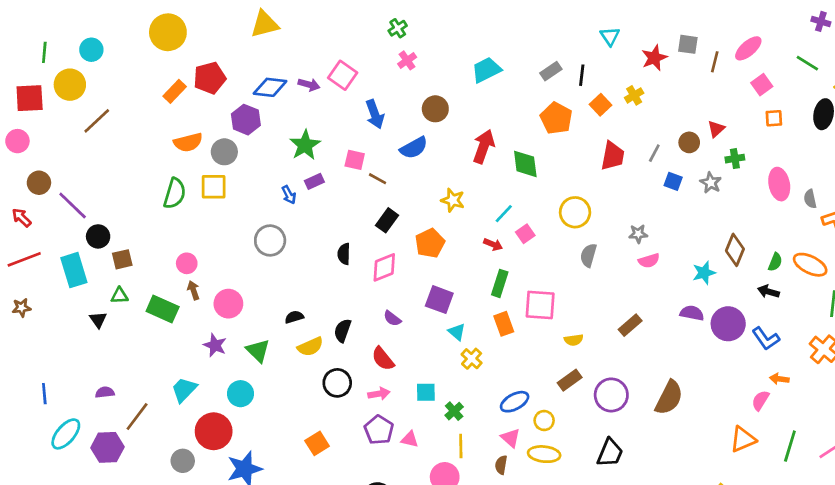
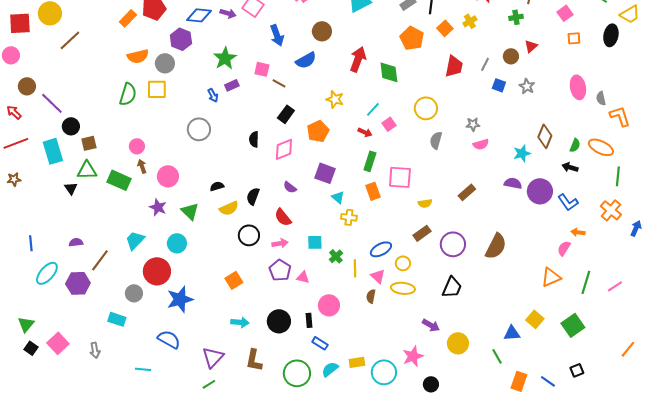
green cross: (735, 159) -> (516, 17), moved
green triangle: (120, 296) -> (87, 170), size x1.5
yellow cross: (472, 359) -> (349, 217), turned -35
yellow line: (461, 446) -> (355, 268), moved

